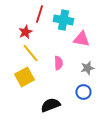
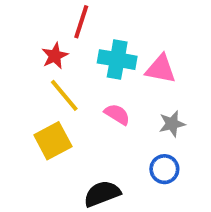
cyan cross: (63, 20) -> (117, 60), moved
pink semicircle: (58, 63) -> (117, 114), turned -56

